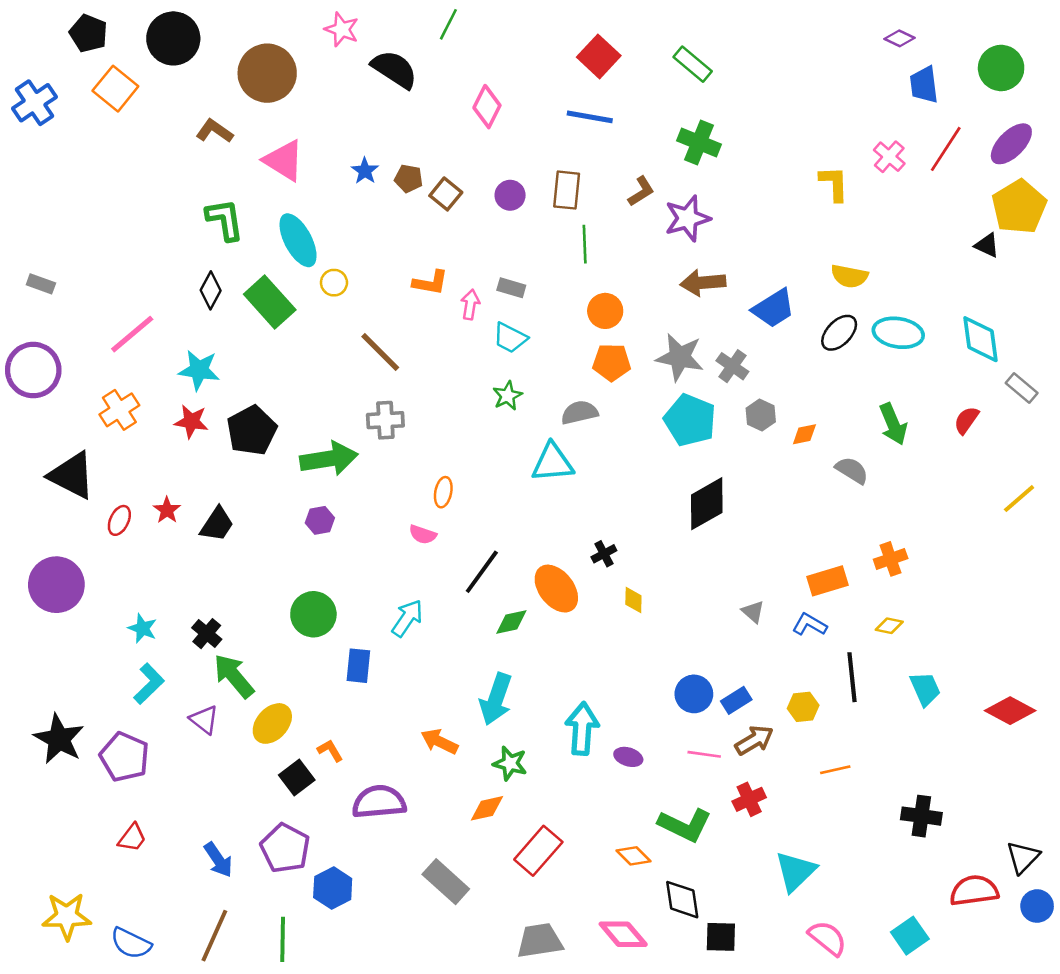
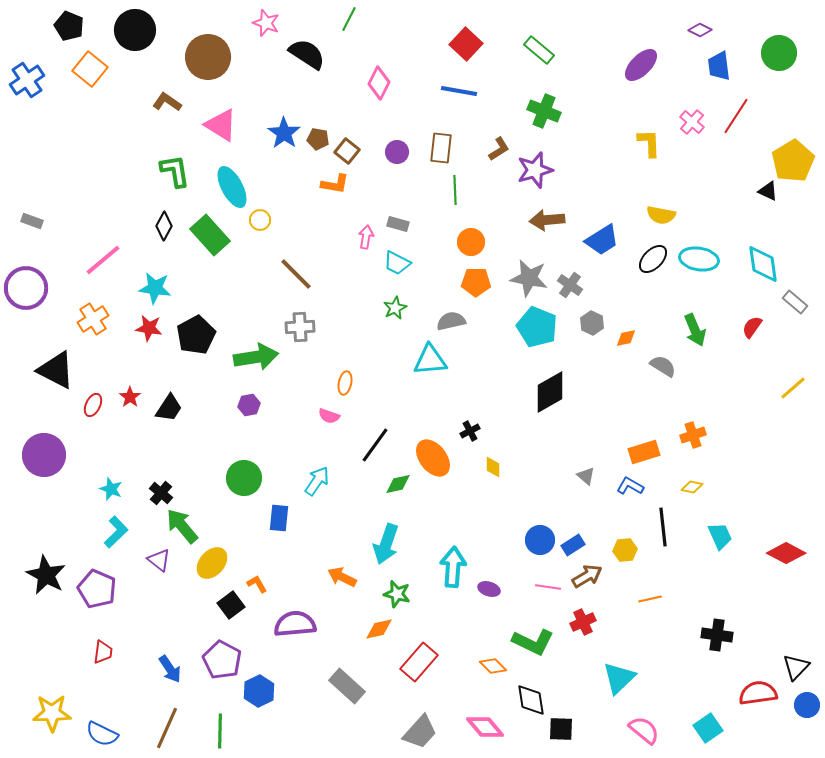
purple ellipse: (1011, 144) -> (641, 65), moved
blue star: (365, 171) -> (284, 133), size x1.5
orange L-shape: (430, 283) -> (335, 184), moved
red trapezoid: (132, 838) -> (103, 652), turned -30
gray trapezoid: (540, 941) -> (420, 732), turned 141

